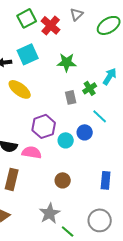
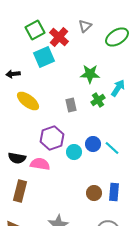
cyan square: (28, 54) -> (44, 57), moved
green star: (67, 62) -> (90, 74), moved
gray rectangle: (71, 97) -> (71, 105), moved
cyan line: (100, 116) -> (112, 148), moved
brown circle: (63, 180) -> (94, 193), moved

